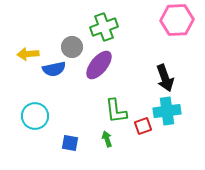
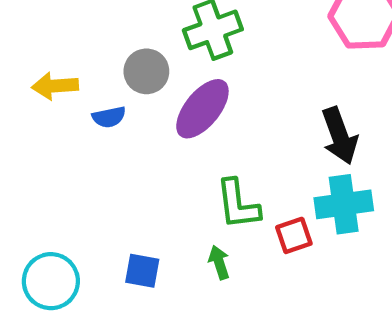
blue semicircle: (54, 69) -> (109, 117), size x0.7
cyan circle: (35, 116) -> (51, 281), moved

